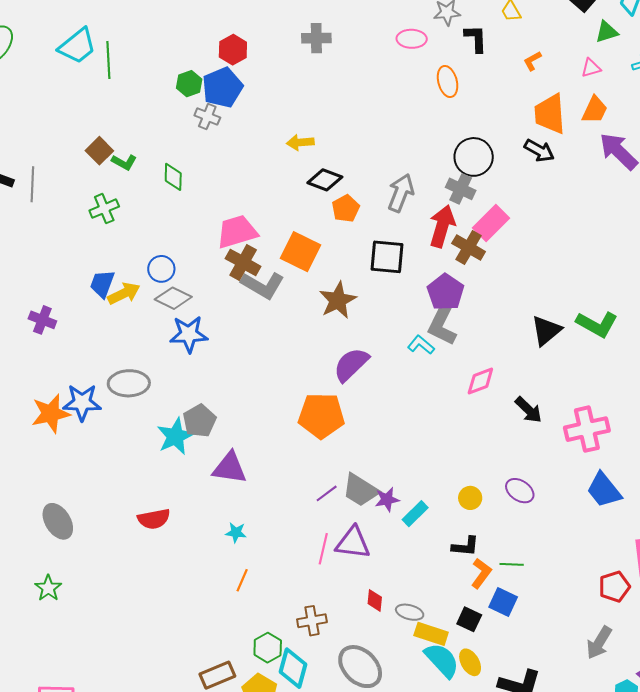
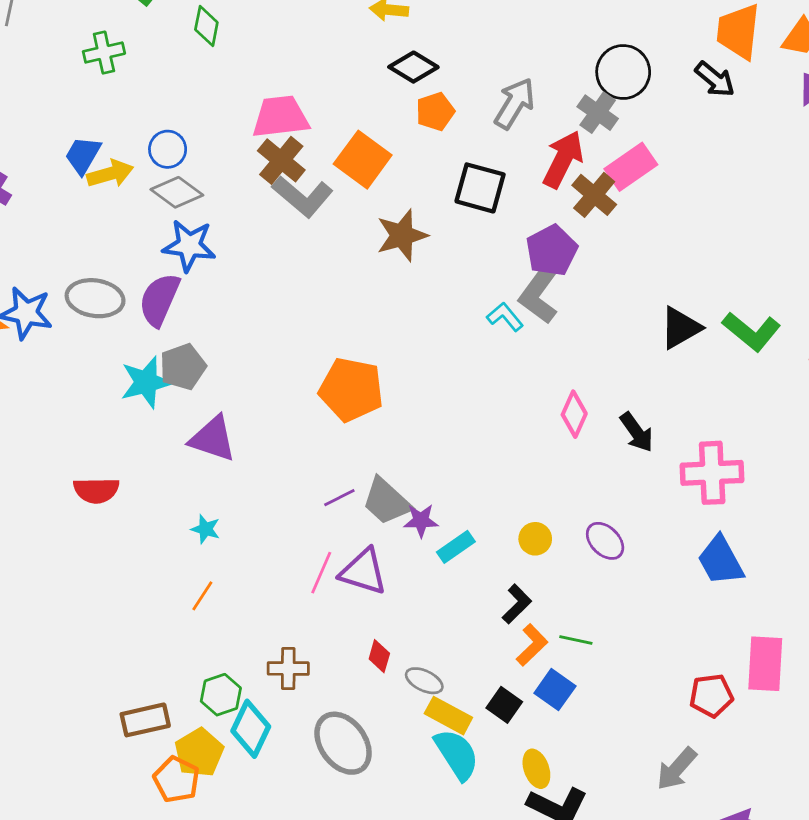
purple semicircle: (351, 365) -> (159, 300), moved, turned -33
pink diamond: (480, 381) -> (574, 414), moved, turned -56
black L-shape: (465, 546) -> (517, 604), turned -60
yellow ellipse: (470, 662) -> (536, 769), moved

